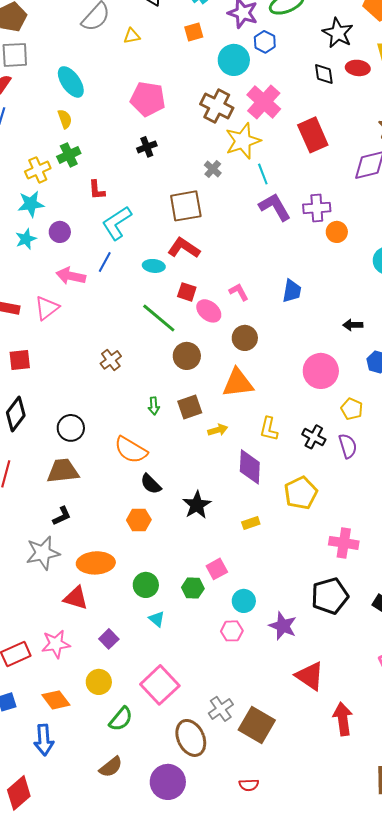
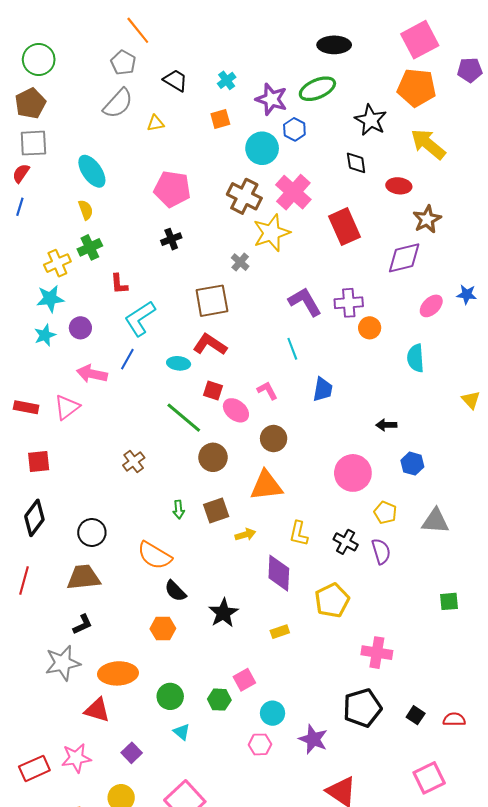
red ellipse: (358, 68) -> (399, 186), moved
cyan line: (263, 174) -> (292, 349), moved

